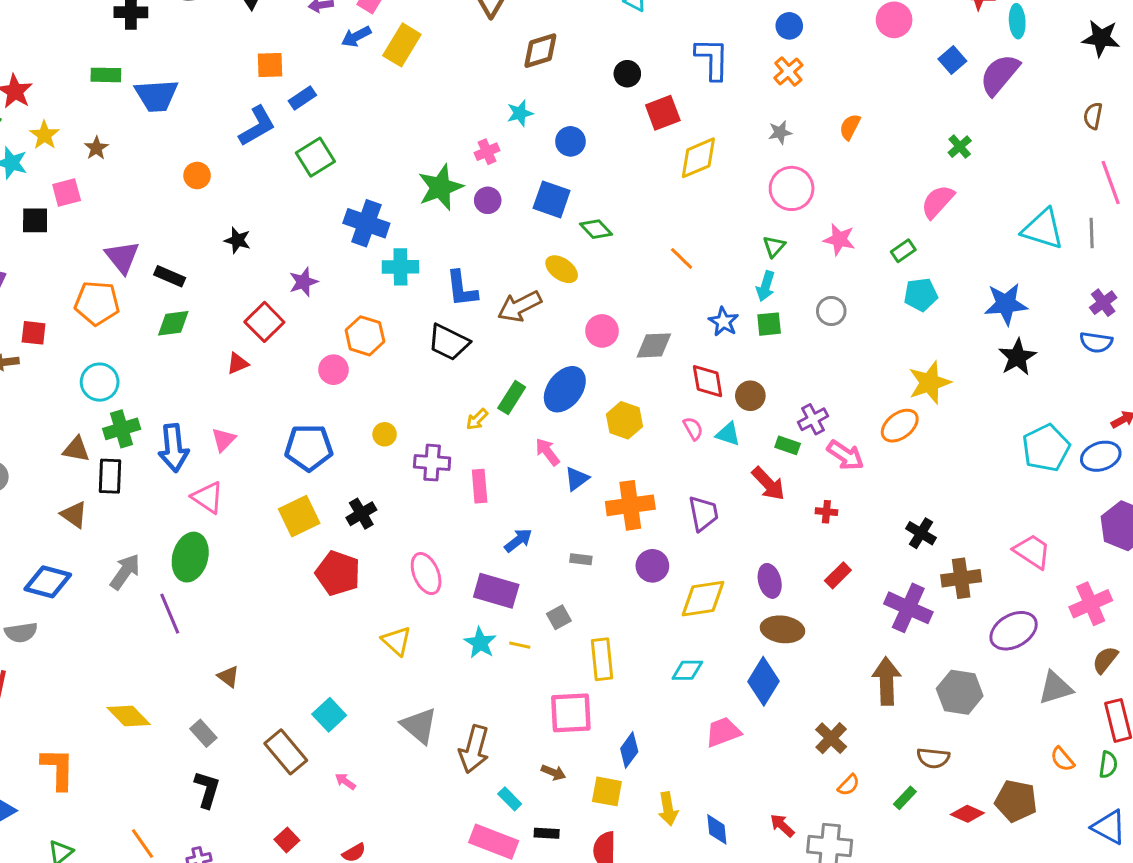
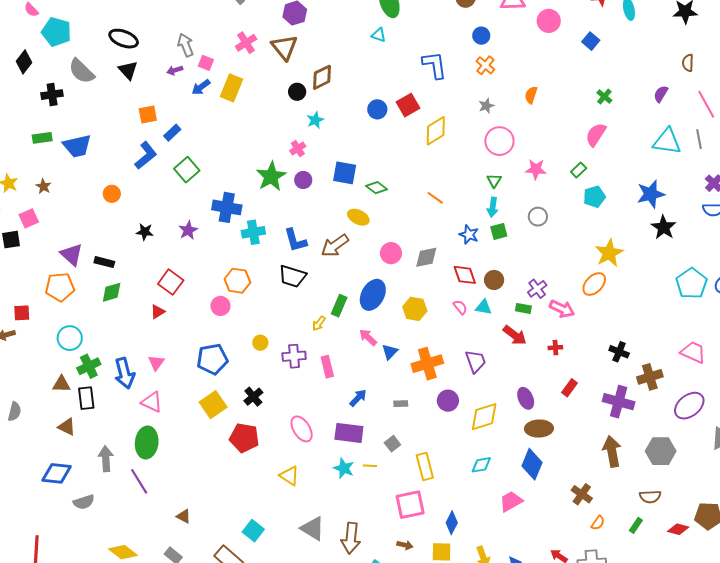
black circle: (627, 74) -> (297, 92), moved
purple semicircle: (1000, 75) -> (661, 94), moved, size x0.6
blue circle: (570, 141) -> (377, 109), moved
purple star: (303, 282) -> (188, 230), moved
gray arrow: (125, 572) -> (106, 459), turned -30
gray semicircle: (21, 632) -> (84, 502), moved

